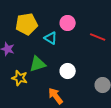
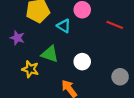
green triangle: (38, 64) -> (50, 54), turned 36

